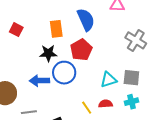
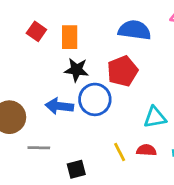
blue semicircle: (86, 20) -> (135, 30), turned -65
orange rectangle: (56, 29) -> (70, 37), moved

